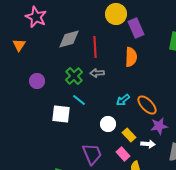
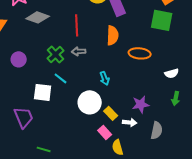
gray diamond: (69, 39) -> (38, 17), moved, turned 35
cyan arrow: (123, 100) -> (105, 78), turned -72
orange ellipse: (147, 105) -> (140, 53), moved, turned -40
white circle: (108, 124) -> (90, 102), size x1.5
purple trapezoid: (92, 154) -> (24, 117), moved

